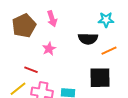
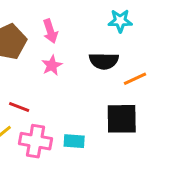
cyan star: (106, 20) -> (120, 21), moved
pink star: (49, 49) -> (52, 65), moved

